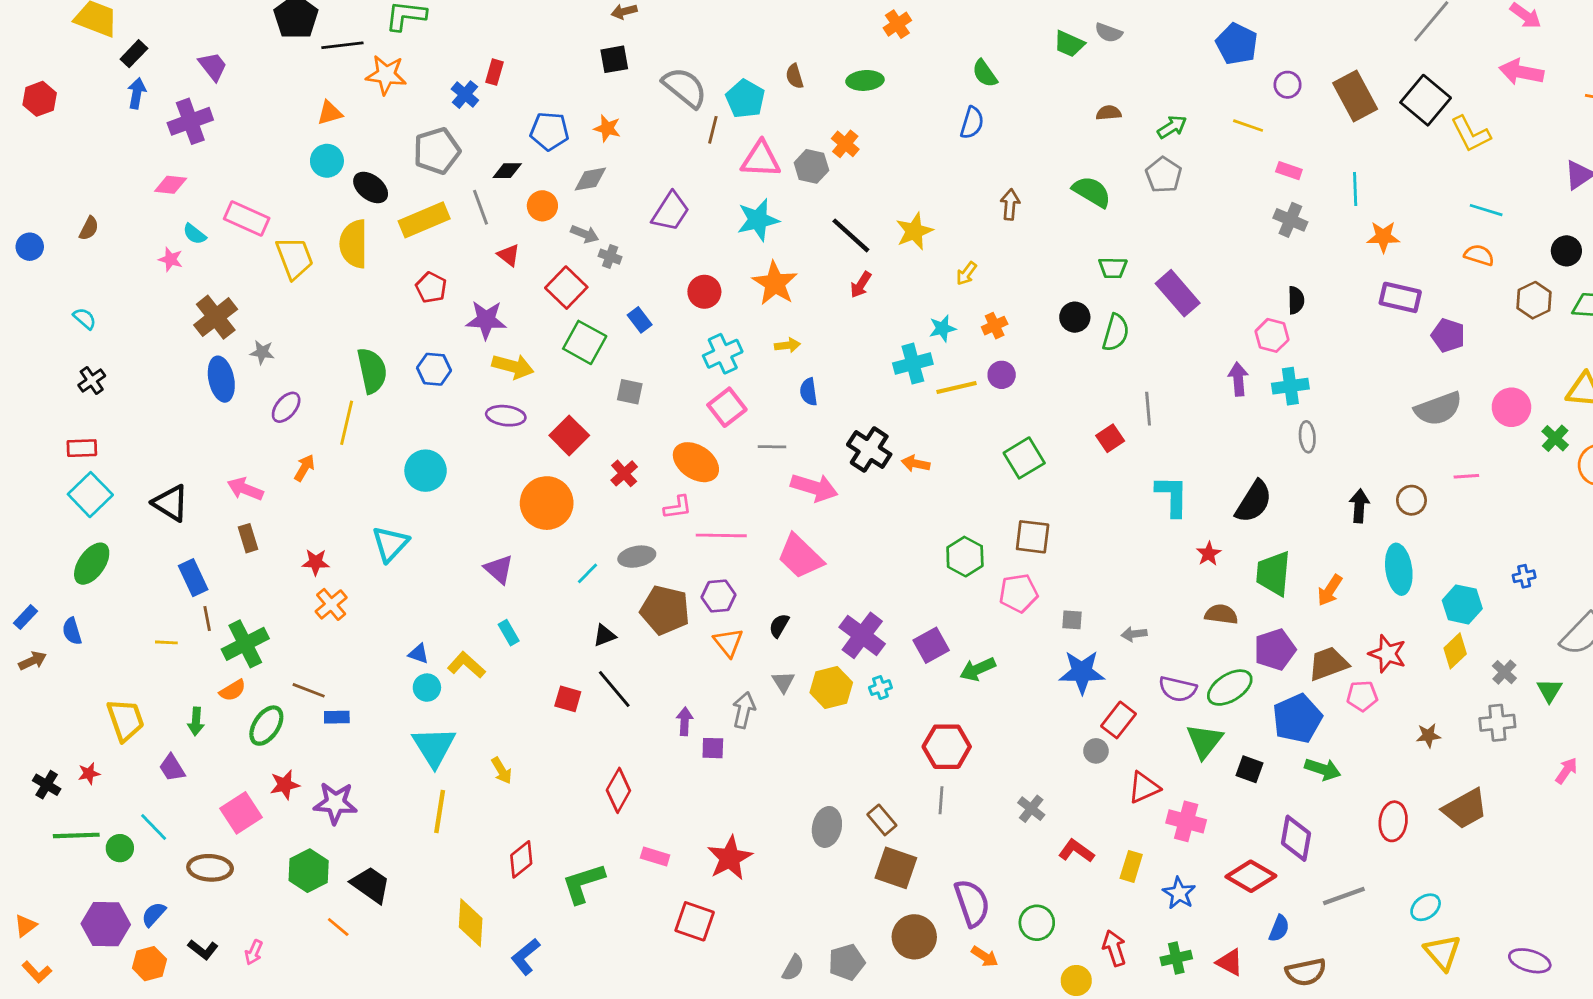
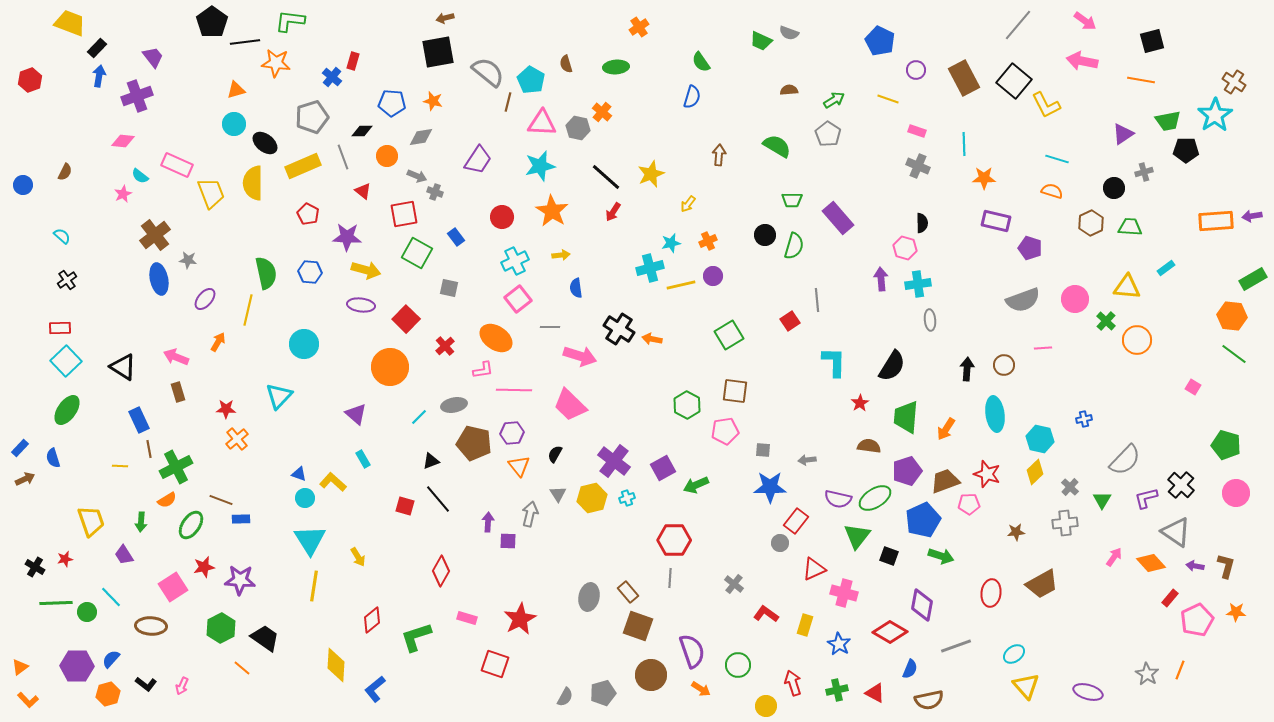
black square: (614, 59) -> (438, 52), size x1.6
pink star: (171, 259) -> (123, 194), turned 30
red square: (566, 288) -> (404, 214), turned 36

